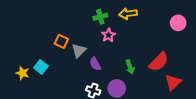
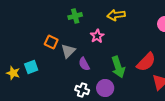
green cross: (100, 17) -> (75, 16), moved
cyan square: (41, 67) -> (31, 67), turned 32
green arrow: (130, 67) -> (118, 67), size x1.5

